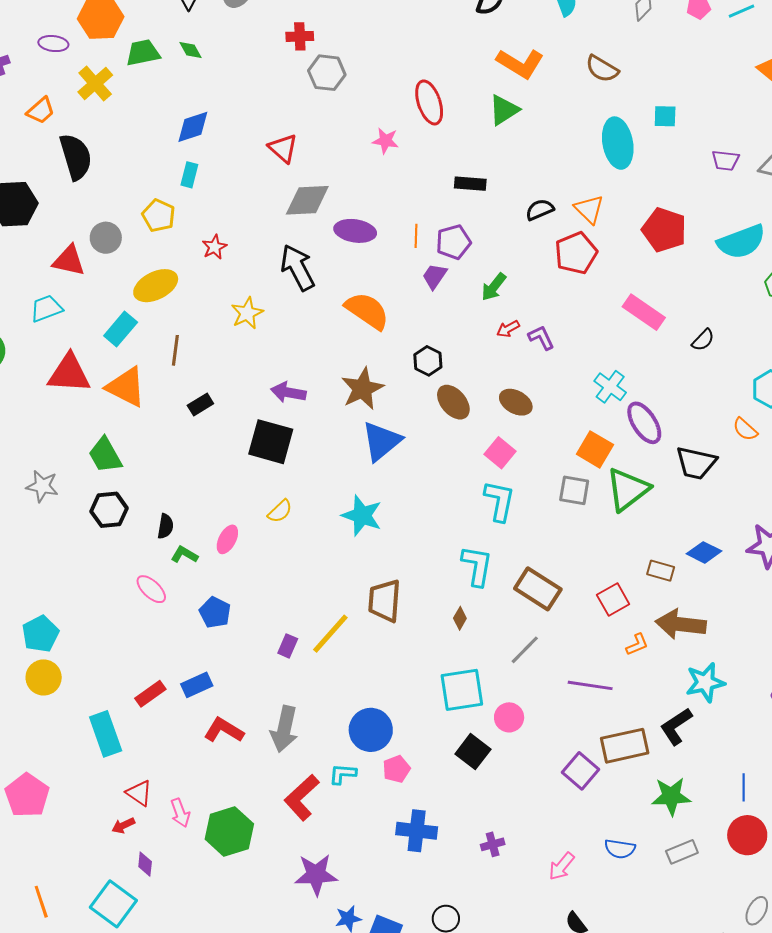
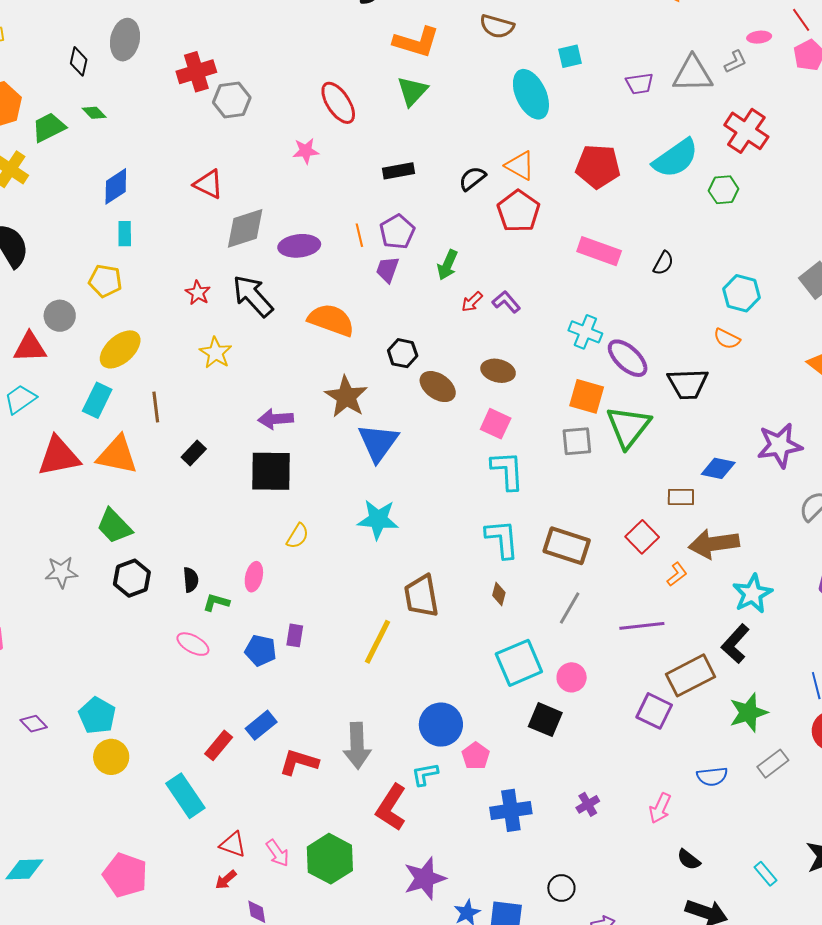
red cross: (300, 36) -> (196, 72), size x1.4
red star: (214, 247) -> (198, 293), moved
purple rectangle: (288, 646) -> (295, 635), moved

